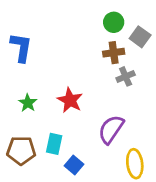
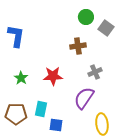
brown cross: (114, 53) -> (78, 46), moved
gray cross: (126, 76) -> (95, 72), moved
red star: (70, 100) -> (53, 76), turned -30
blue square: (74, 165) -> (56, 125), turned -32

